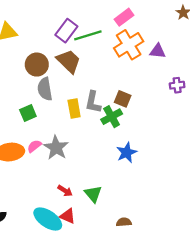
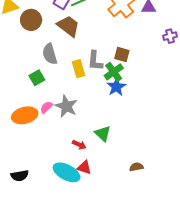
brown circle: (37, 65) -> (31, 20), moved
blue star: (127, 153) -> (116, 87), moved
green triangle: (93, 194) -> (103, 134), moved

